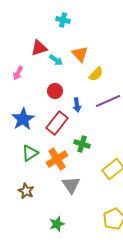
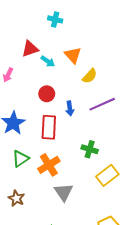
red rectangle: (57, 123) -> (49, 127), turned -35
green cross: (82, 144) -> (90, 149), moved

